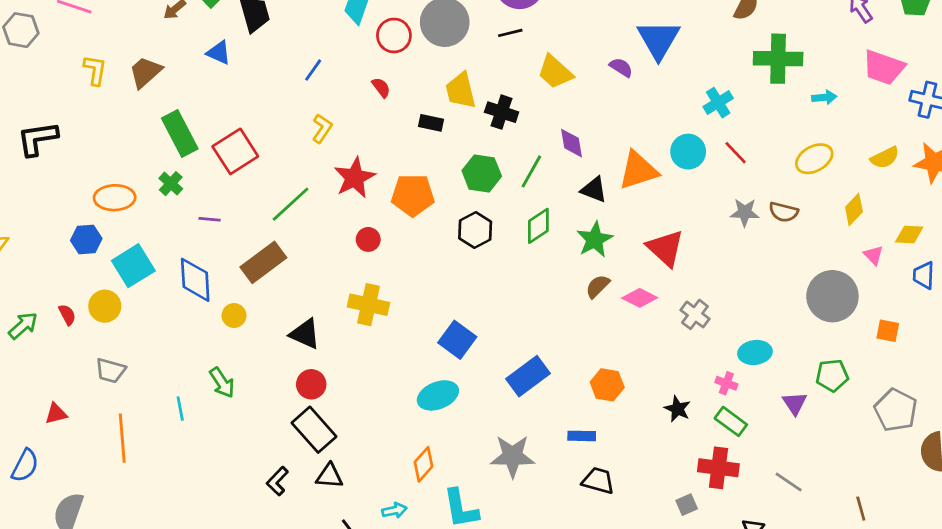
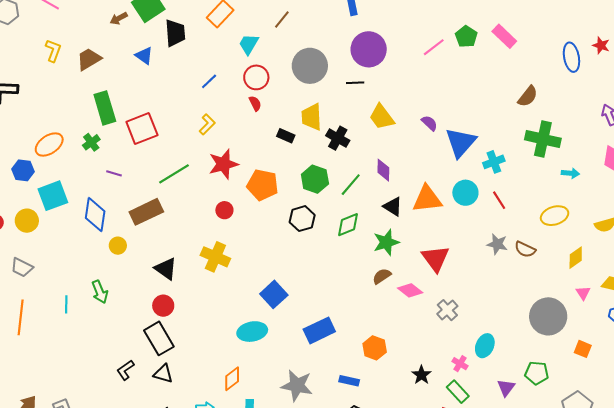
red circle: (394, 35) -> (256, 77), moved
blue triangle: (658, 39) -> (461, 142), moved
orange ellipse: (115, 198) -> (49, 144), turned -44
cyan ellipse: (755, 352) -> (485, 346), turned -70

